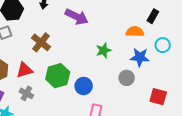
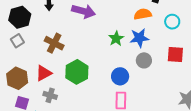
blue star: (140, 57) -> (139, 38), moved
blue circle: (84, 86) -> (120, 76), moved
red square: (158, 97) -> (175, 55), moved

